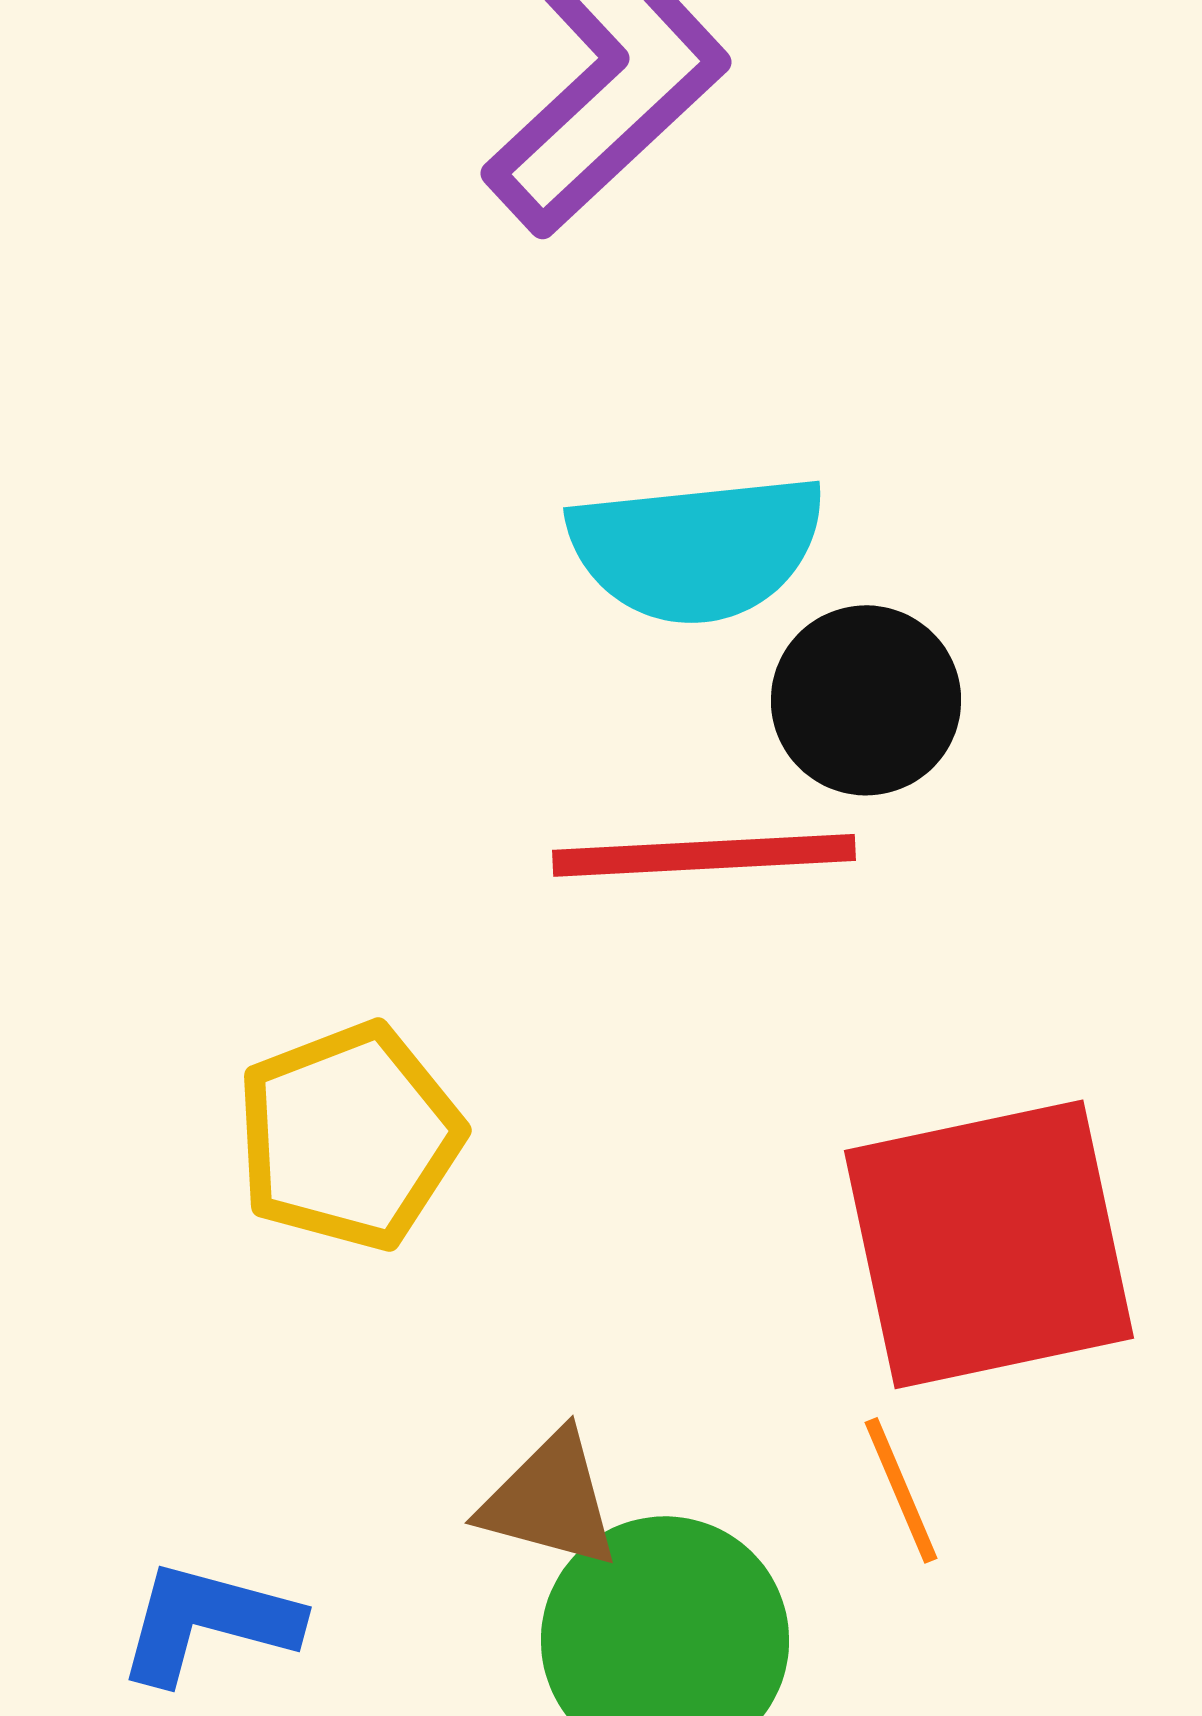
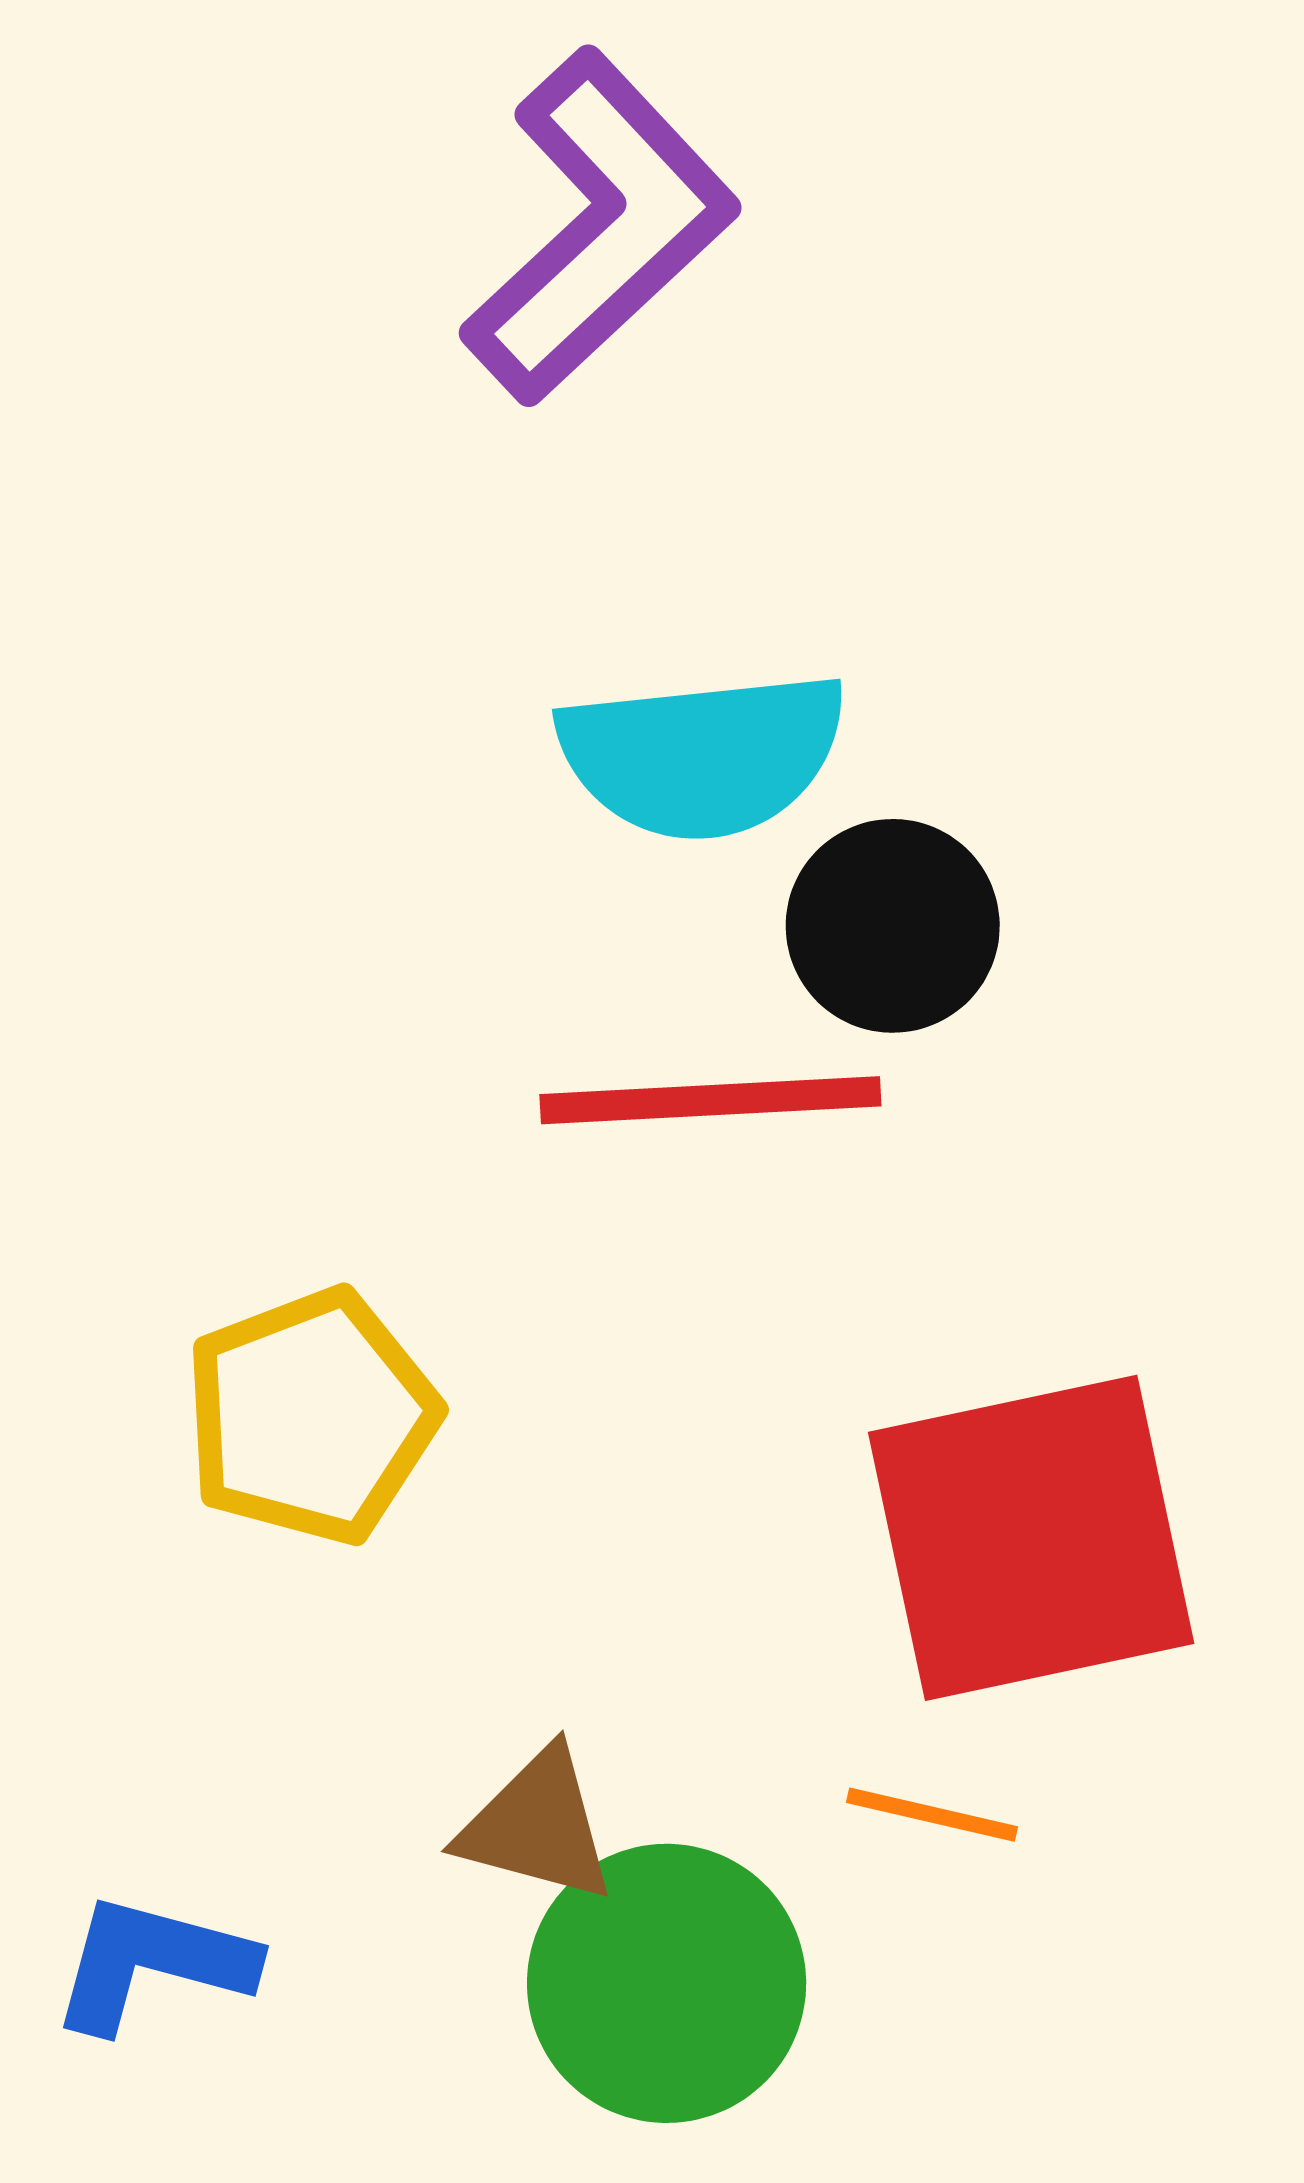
orange line: (901, 1490) -> (932, 1815), turned -54

